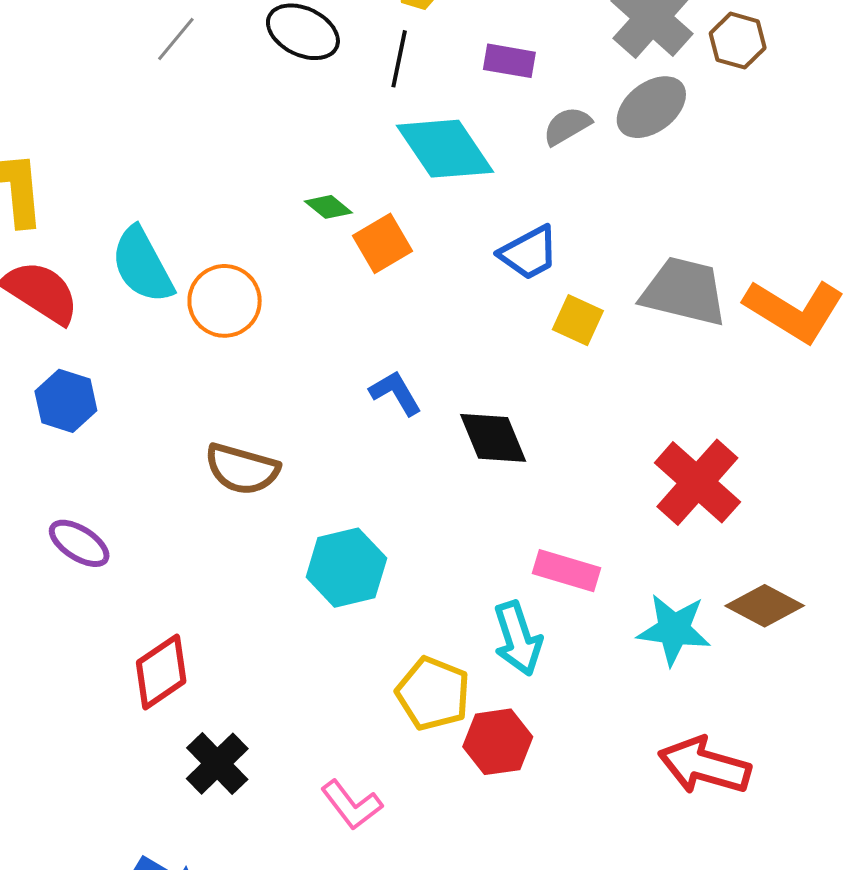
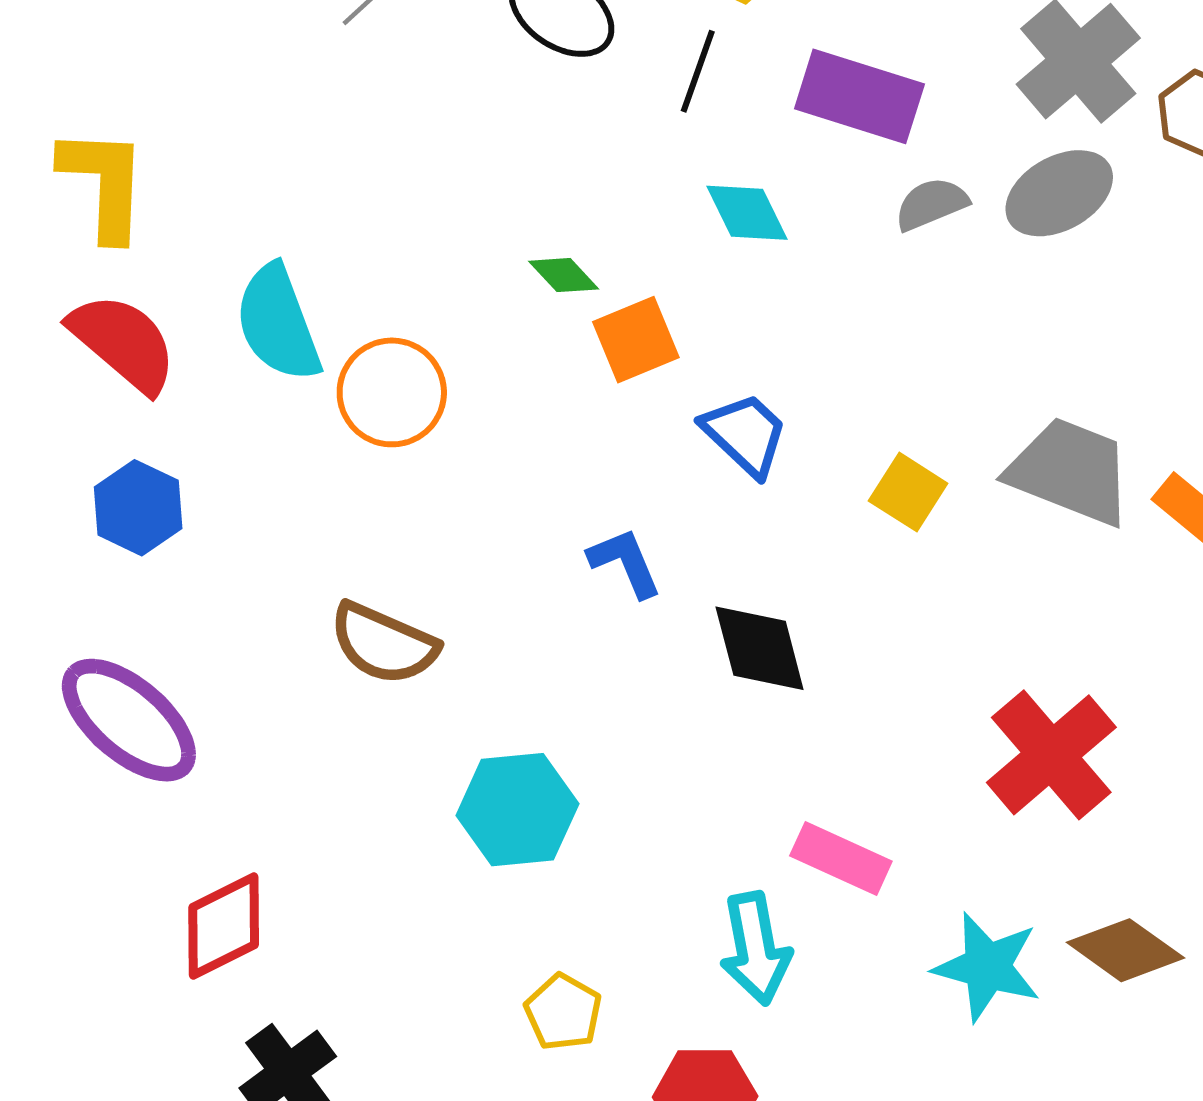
purple rectangle: (509, 61) -> (859, 96), size x1.6
cyan diamond: (445, 149) -> (747, 213), size x0.6
blue trapezoid: (529, 253) -> (745, 434), moved, turned -116
purple ellipse: (79, 543) -> (129, 720), size x1.6
yellow pentagon: (433, 694) -> (563, 1012), moved, size x0.7

